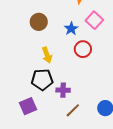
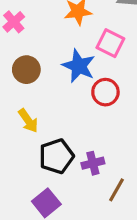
blue star: (71, 29) -> (79, 66), size x1.5
yellow arrow: (47, 55) -> (28, 121), moved

